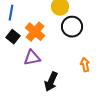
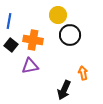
orange cross: (35, 32) -> (33, 40), turned -30
black arrow: (51, 82) -> (64, 90), moved

